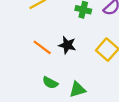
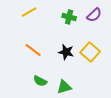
black star: (67, 45) -> (66, 52), moved

